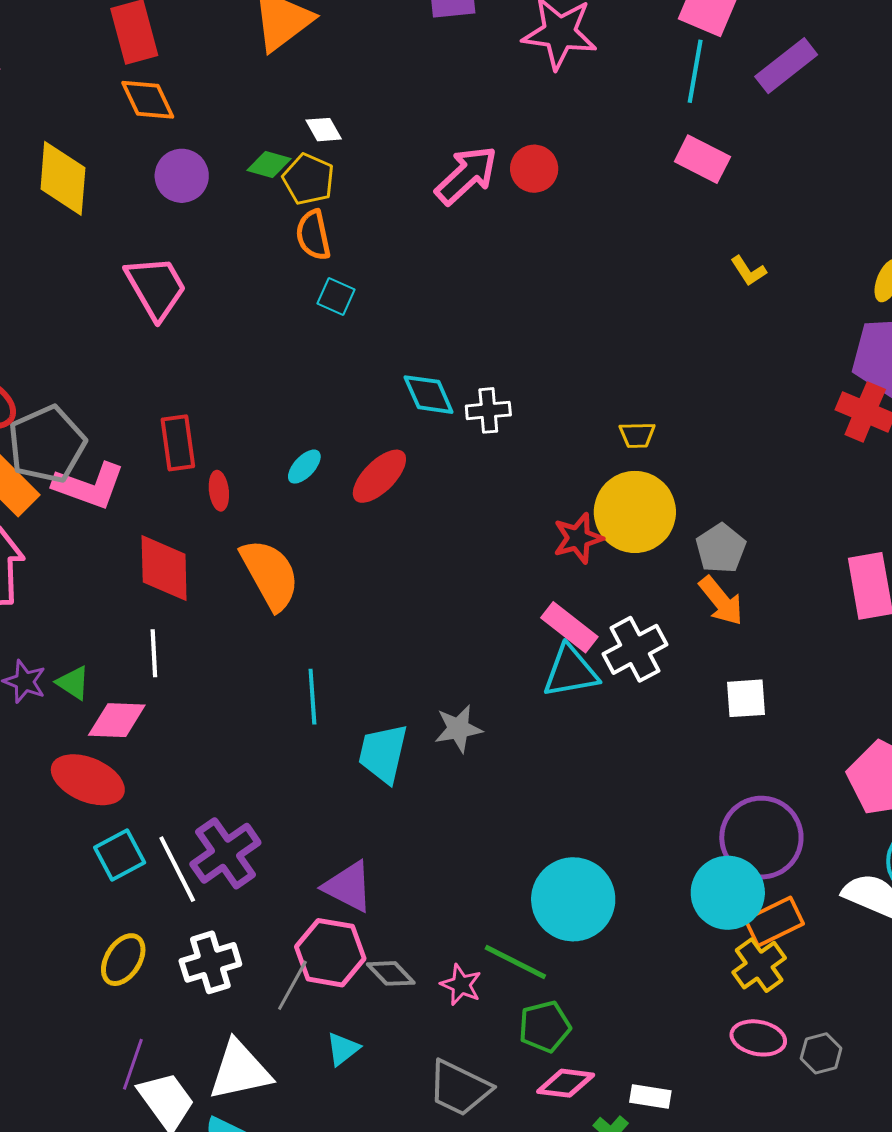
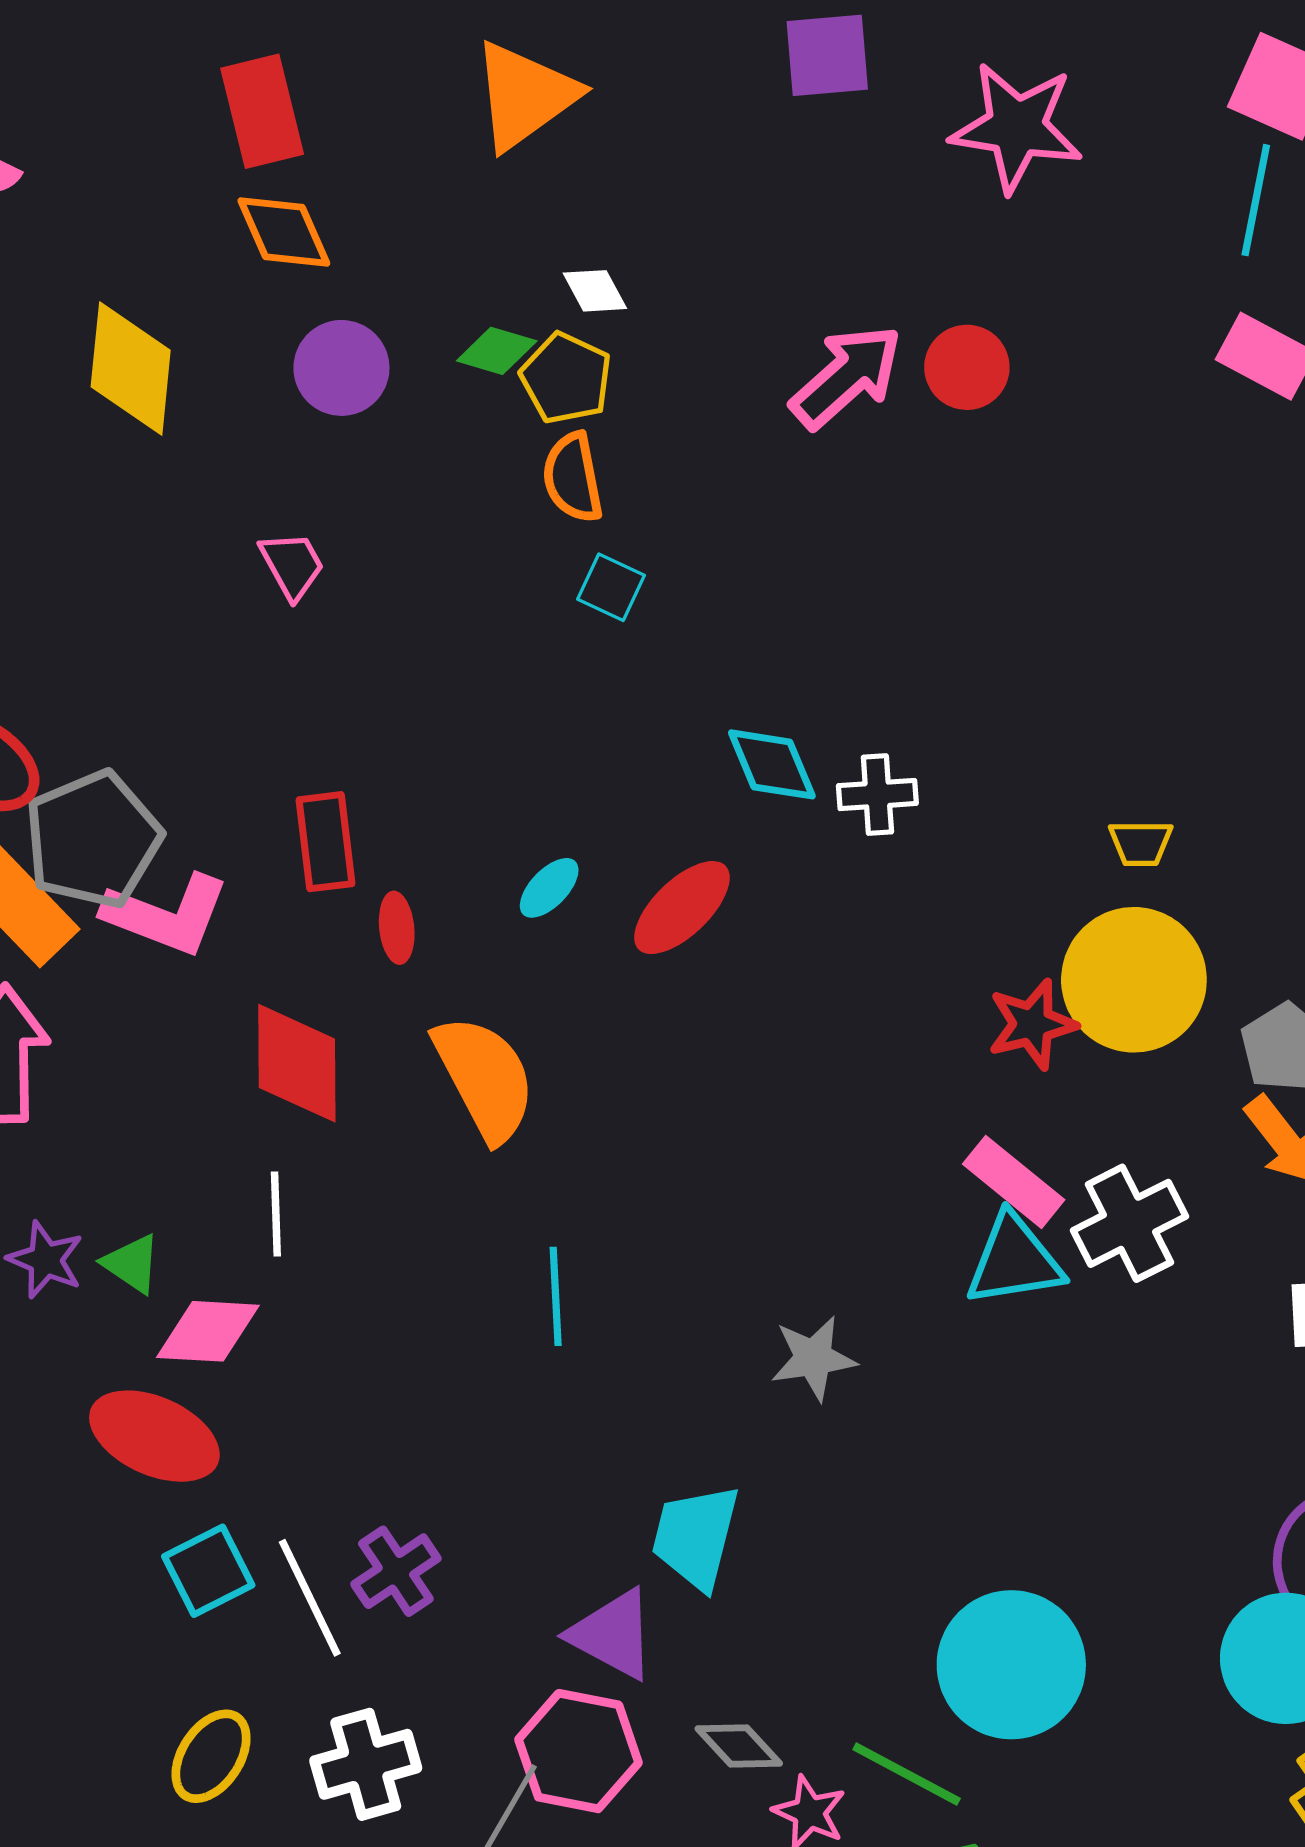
pink trapezoid: (156, 287) -> (292, 565), size x0.6
cyan trapezoid: (383, 753) -> (696, 1537), moved
purple cross: (225, 853) -> (396, 1571), size x0.7
gray diamond: (391, 973) -> (739, 1746), moved

